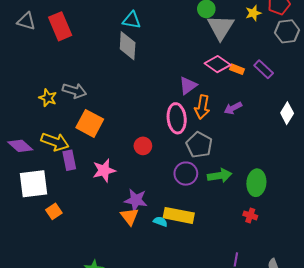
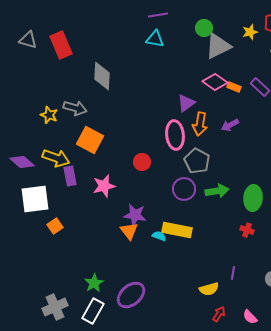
cyan triangle: (132, 20) -> (155, 39), moved
gray triangle: (221, 27) -> (218, 46), turned 32
gray diamond: (128, 46) -> (102, 76), moved

